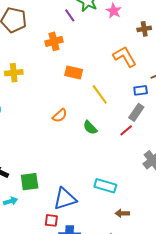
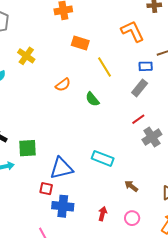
yellow cross: (14, 73) -> (26, 56), moved, turned 36
red line: (126, 130) -> (138, 119), moved
brown arrow: (122, 213) -> (131, 186), moved, turned 32

